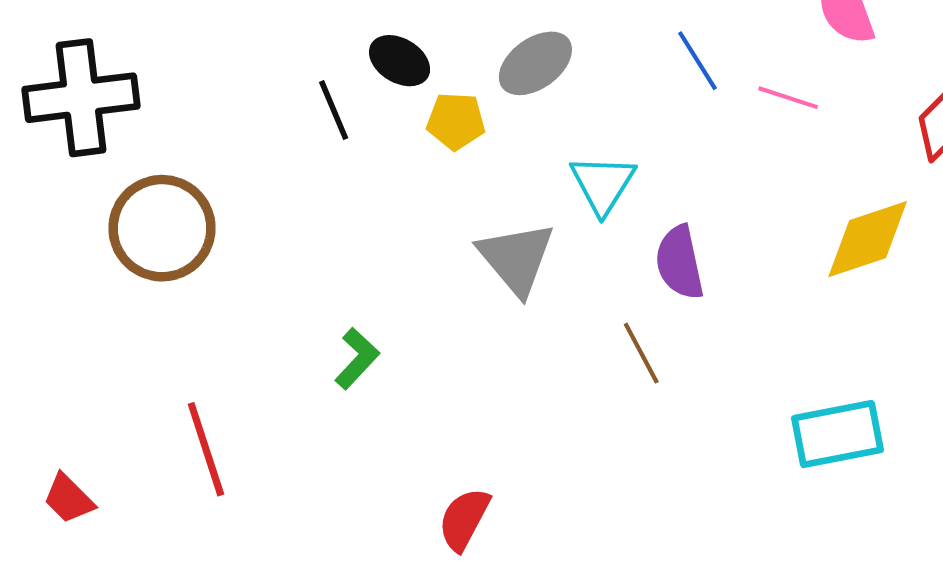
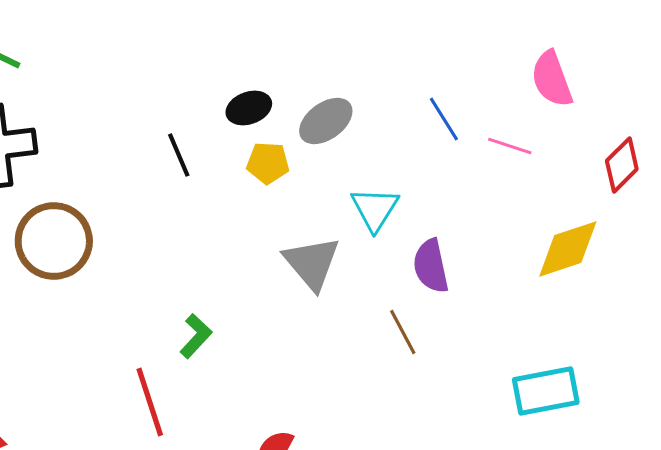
black ellipse: (400, 61) -> (249, 108), moved, turned -51
red line: (206, 449) -> (150, 402), moved

